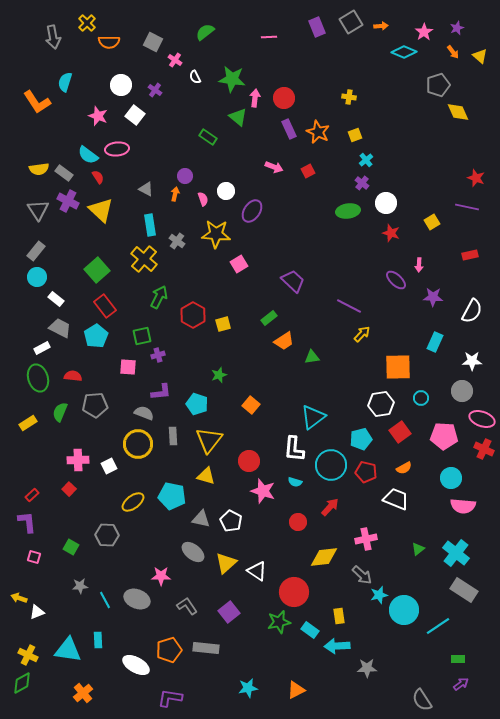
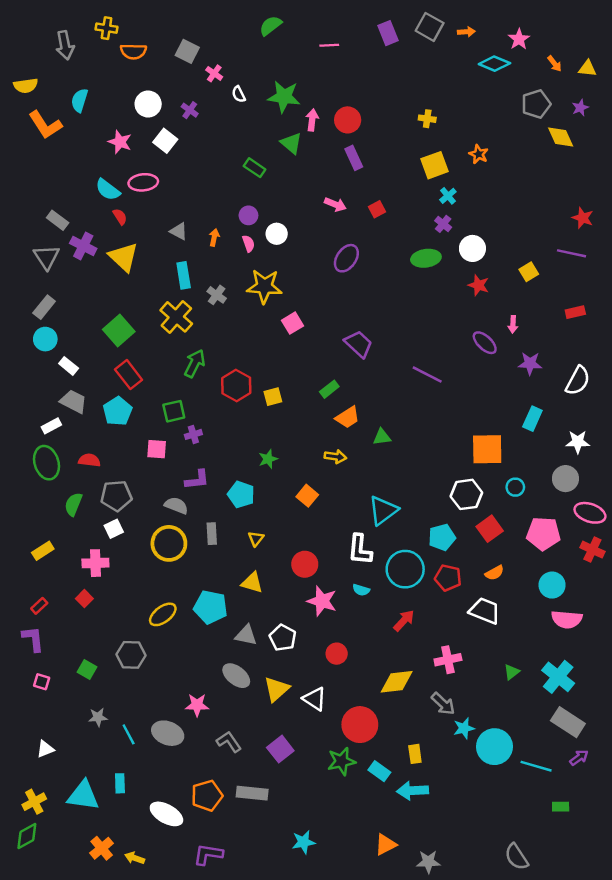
gray square: (351, 22) -> (430, 27), turned -30
yellow cross: (87, 23) -> (106, 28), turned -36
purple star: (457, 28) -> (580, 108), moved
green semicircle: (205, 32) -> (271, 26), moved
yellow triangle: (480, 56) -> (588, 69), turned -35
orange star: (318, 132) -> (479, 154), moved, size x0.7
yellow square: (355, 135) -> (435, 165), size x1.6
yellow semicircle: (39, 169) -> (26, 86), moved
gray rectangle: (64, 173) -> (58, 220), moved
purple circle: (185, 176) -> (248, 215), moved
purple ellipse: (252, 211) -> (346, 258), moved
yellow arrow: (362, 334) -> (335, 457), moved, turned 54
yellow rectangle: (28, 423) -> (43, 551), moved
yellow triangle: (209, 440) -> (256, 539), size x0.5
white square: (109, 466) -> (114, 529), moved
red circle: (298, 522) -> (337, 654), moved
yellow arrow: (19, 598) -> (135, 858), moved
cyan line: (438, 626) -> (536, 766), turned 50
yellow cross: (28, 655) -> (34, 802), turned 36
gray star: (367, 668) -> (428, 862), moved
purple arrow: (461, 684) -> (579, 758), moved
orange triangle: (296, 690) -> (386, 845), moved

